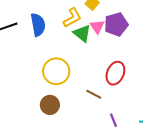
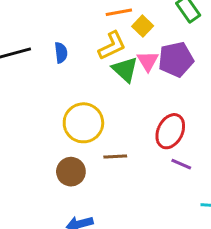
blue semicircle: (38, 25) -> (61, 53), size x0.6
brown line: (94, 94) -> (115, 156), moved, turned -35
purple line: (113, 120) -> (181, 164), moved, turned -48

